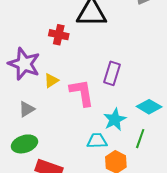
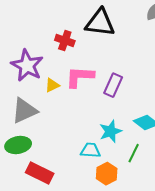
pink L-shape: (82, 93) -> (80, 77), moved, turned -84
gray triangle: (27, 109) -> (24, 111), size x1.6

